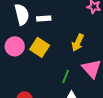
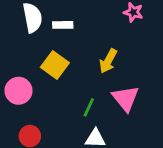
pink circle: (15, 46) -> (18, 91), moved

